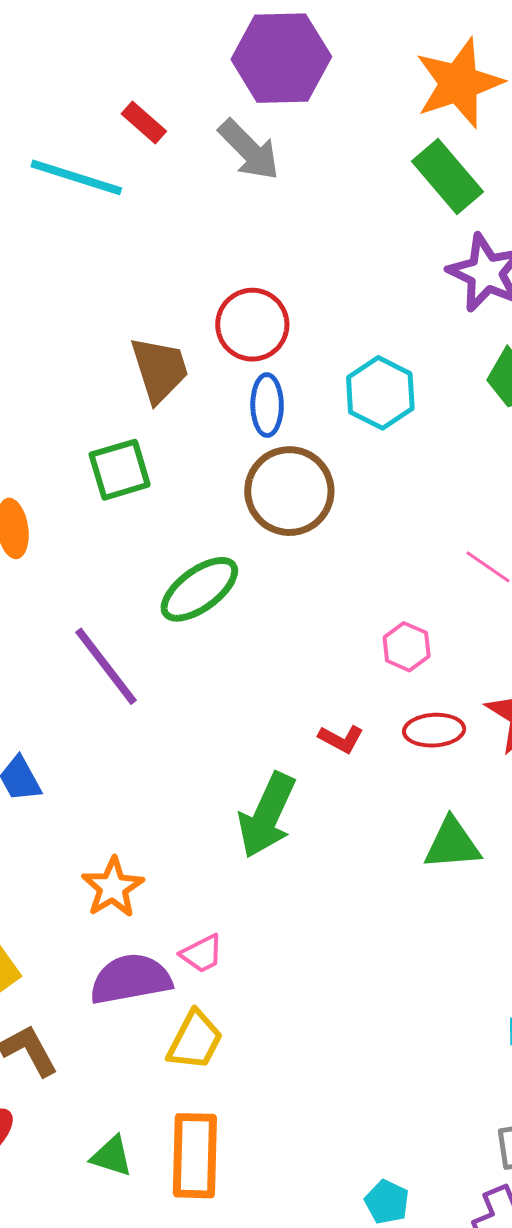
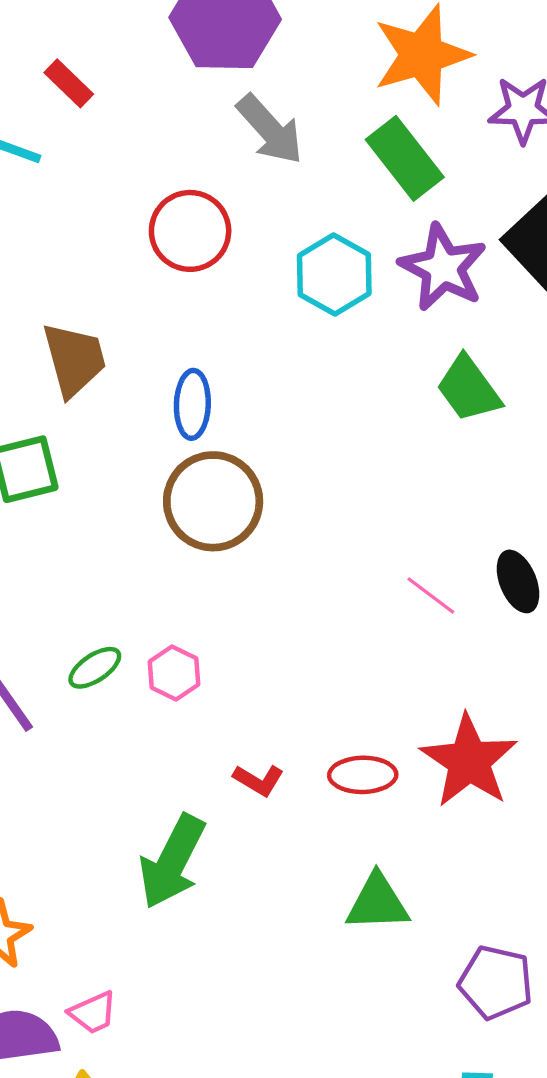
gray arrow: (249, 150) -> (270, 129), moved
red circle: (252, 325) -> (190, 231), moved
cyan hexagon: (380, 393) -> (334, 274), moved
green ellipse: (199, 589) -> (95, 668), moved, size x0.6
pink hexagon: (407, 647) -> (174, 673), moved

